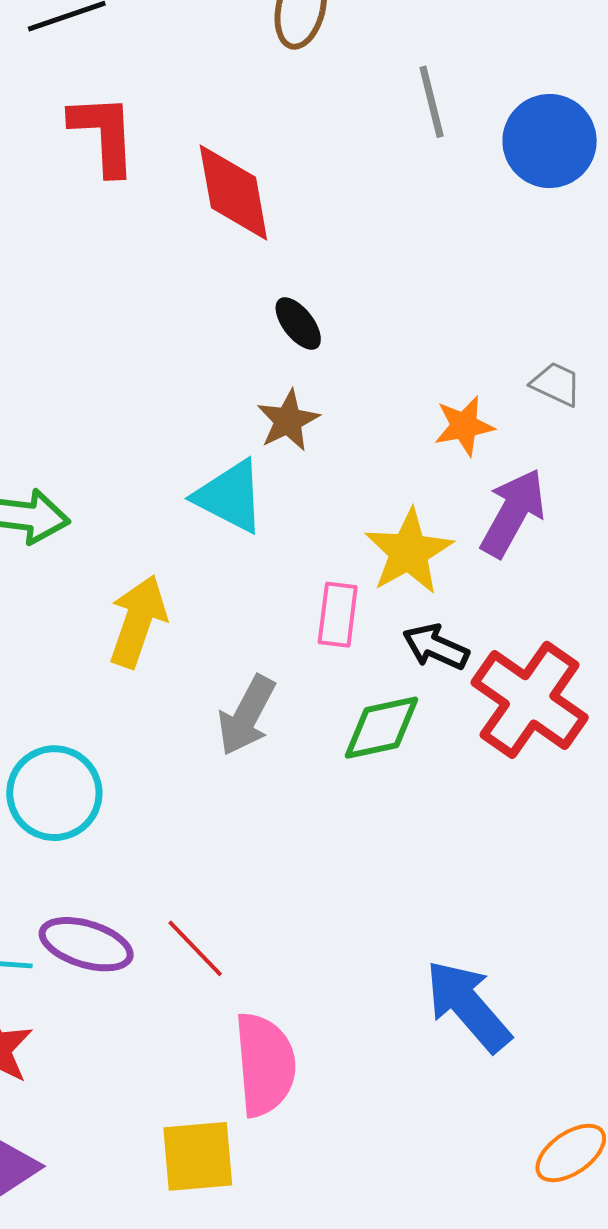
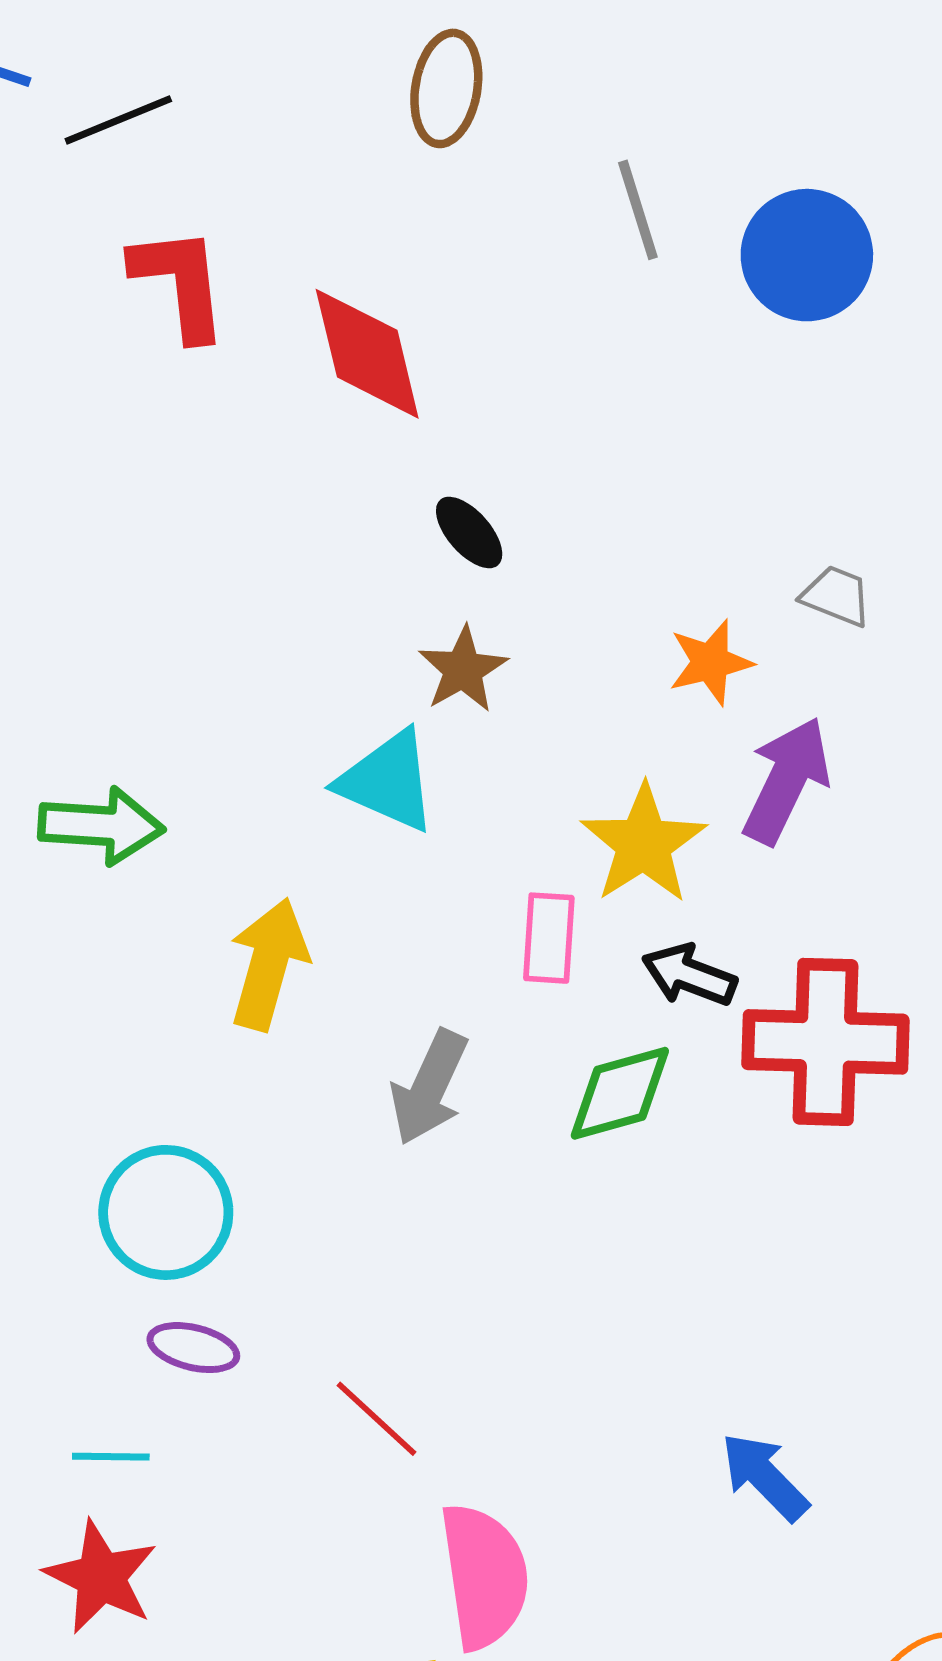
red cross: (530, 700) -> (825, 1042), turned -30
purple ellipse: (86, 944) -> (193, 1348), moved, size x0.7
blue arrow: (468, 1006) -> (765, 1477), size x0.7

